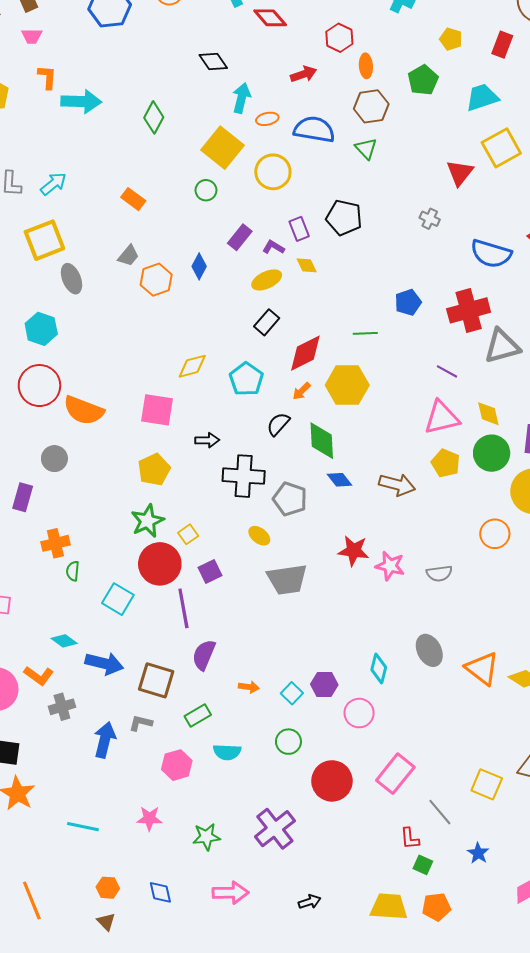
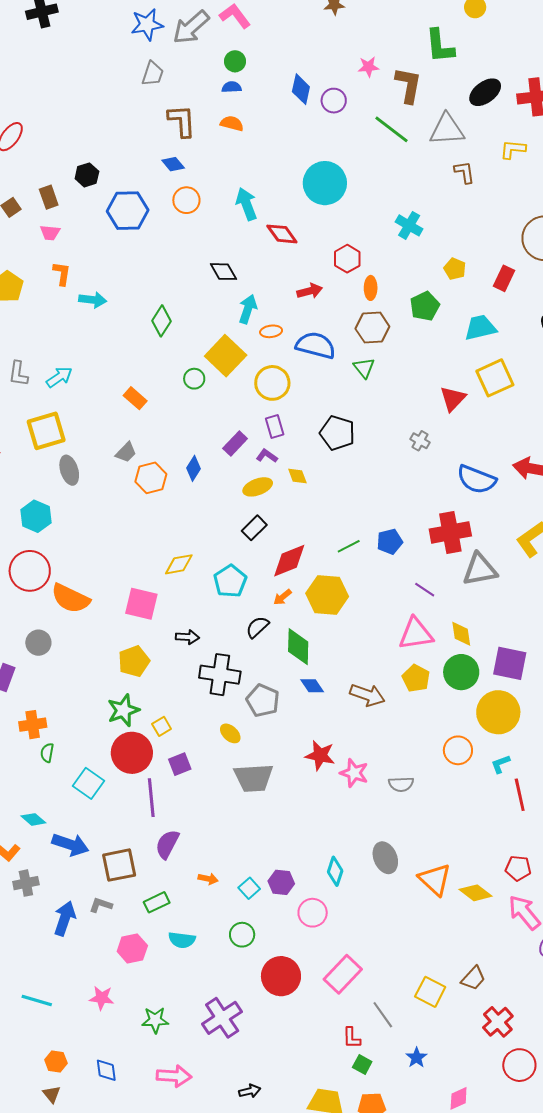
cyan arrow: (81, 102) -> (93, 300), size x0.7
green circle: (206, 190) -> (194, 379), moved
purple rectangle: (299, 229) -> (275, 427), moved
blue pentagon: (408, 302) -> (390, 542), moved
green line: (365, 333) -> (349, 546), turned -30
brown square: (156, 680) -> (119, 865), turned -33

